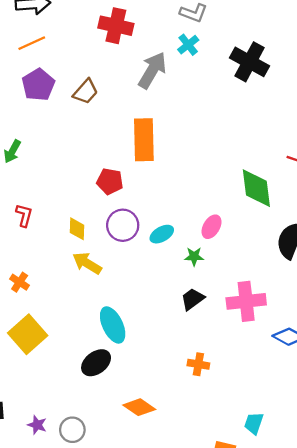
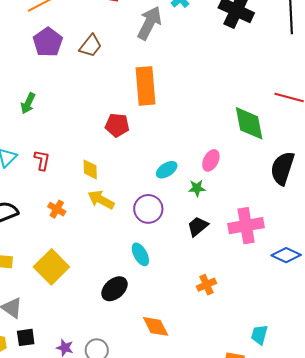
purple circle: (123, 225) -> (148, 209), moved
orange cross: (20, 282) -> (57, 209), moved
cyan ellipse: (113, 325) -> (140, 254), moved, size x0.7
orange cross: (198, 364) -> (206, 285), turned -30
orange diamond: (139, 407) -> (156, 326), turned 32

